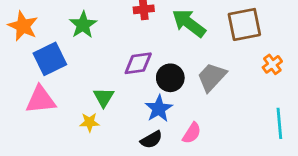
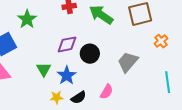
gray trapezoid: (212, 77) -> (128, 62), moved
blue star: (159, 109) -> (67, 75), moved
yellow star: (89, 122) -> (57, 97), moved

